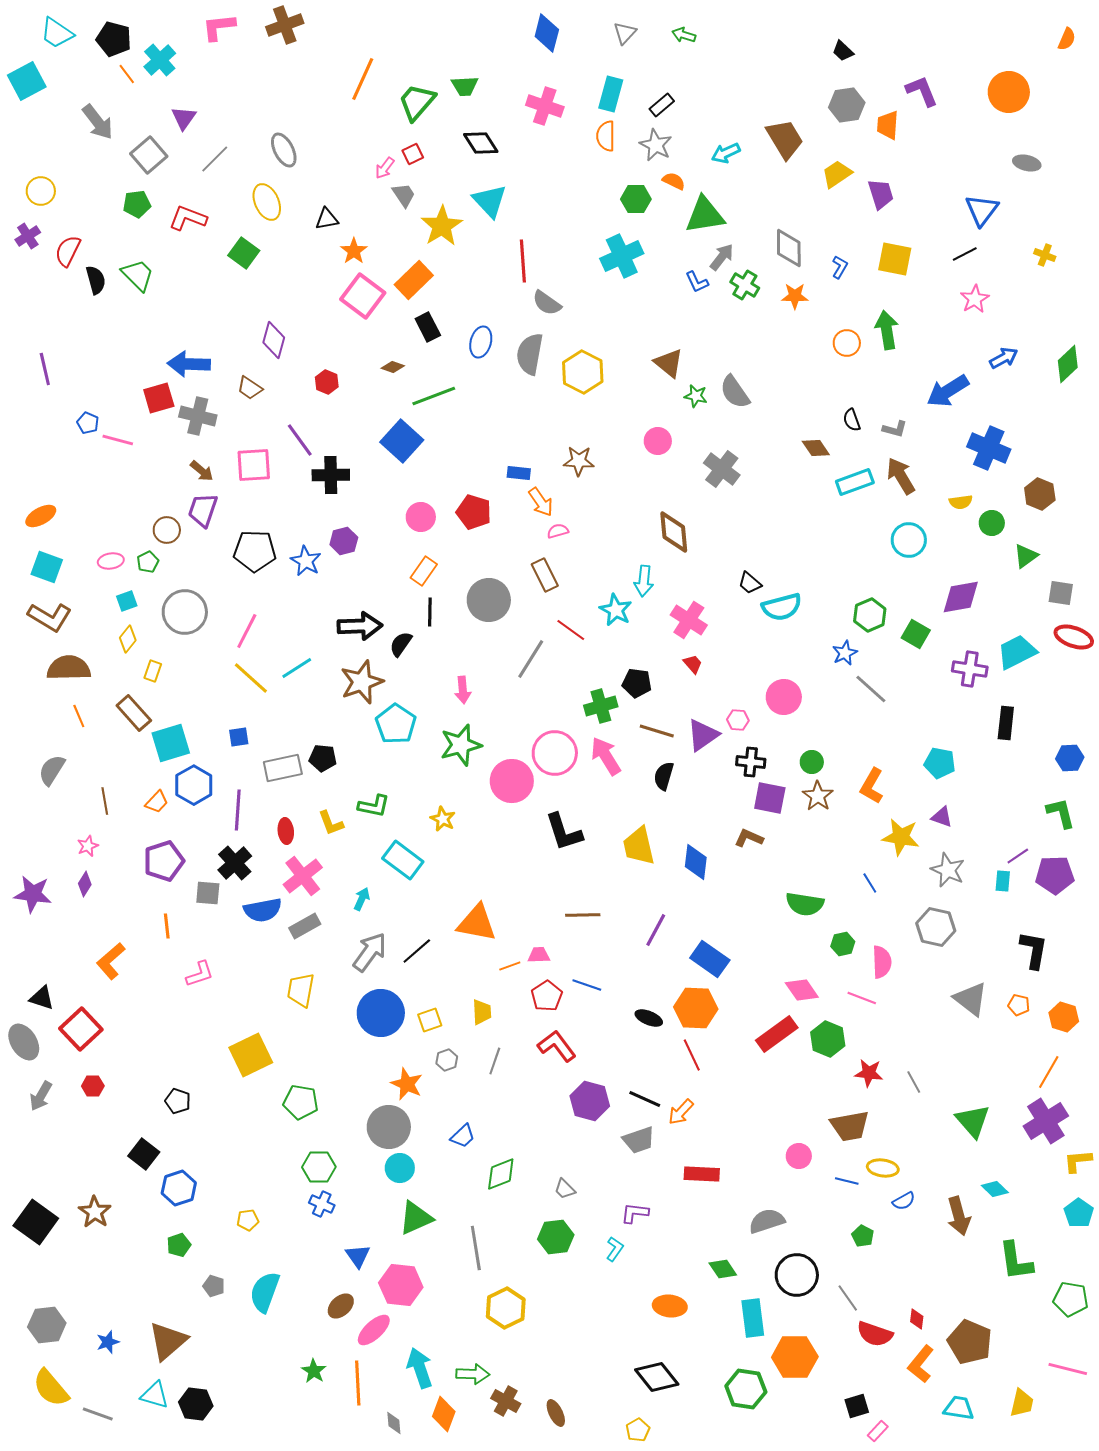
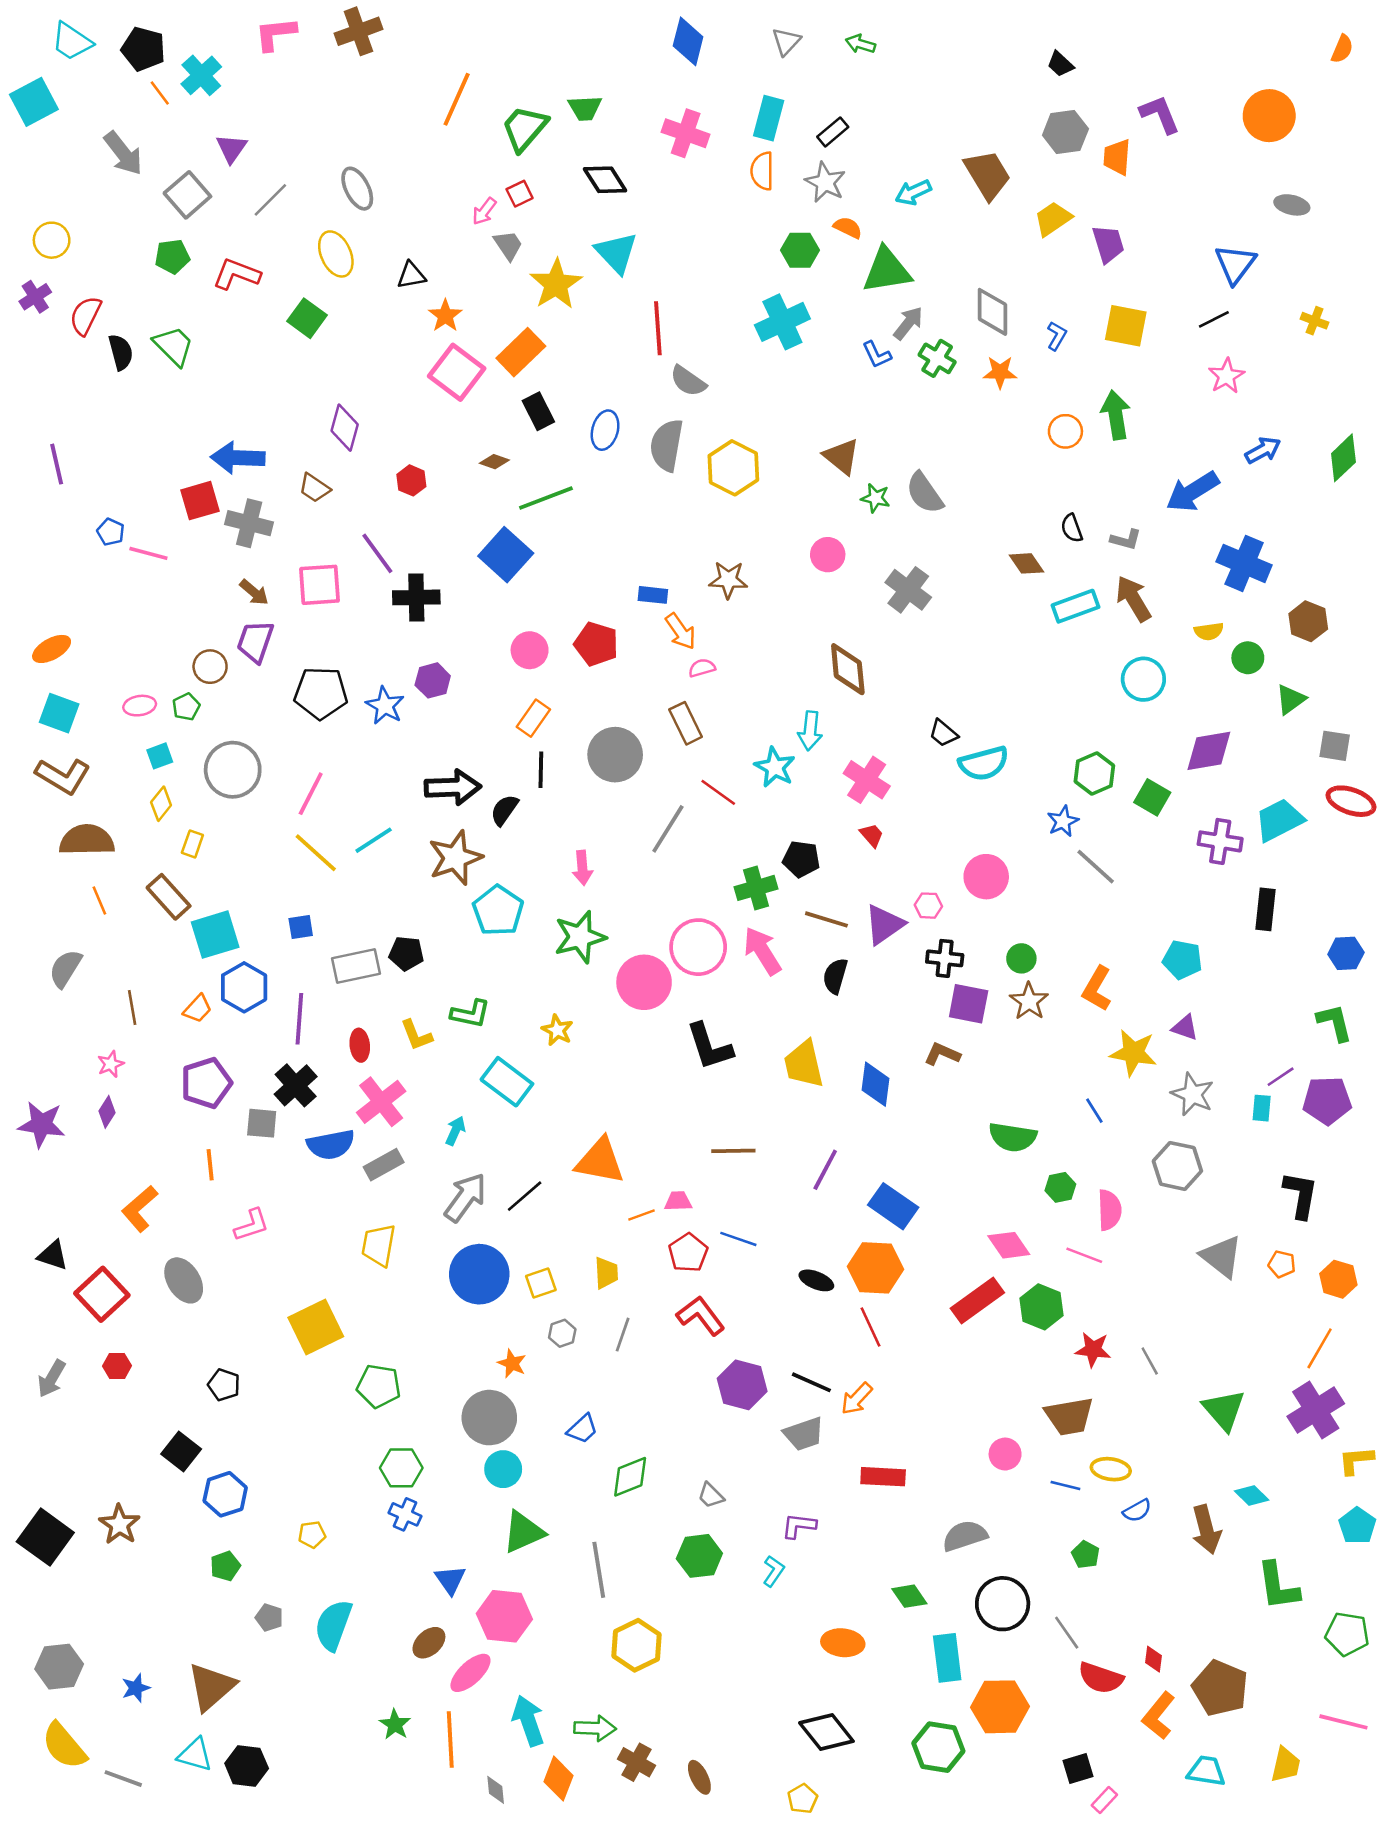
gray ellipse: (24, 1042) -> (184, 1280), moved
orange star: (407, 1084) -> (512, 1363), size x0.7

